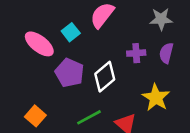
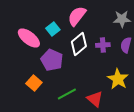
white diamond: (105, 77) -> (79, 44), moved
orange square: (35, 116) -> (34, 83), moved

